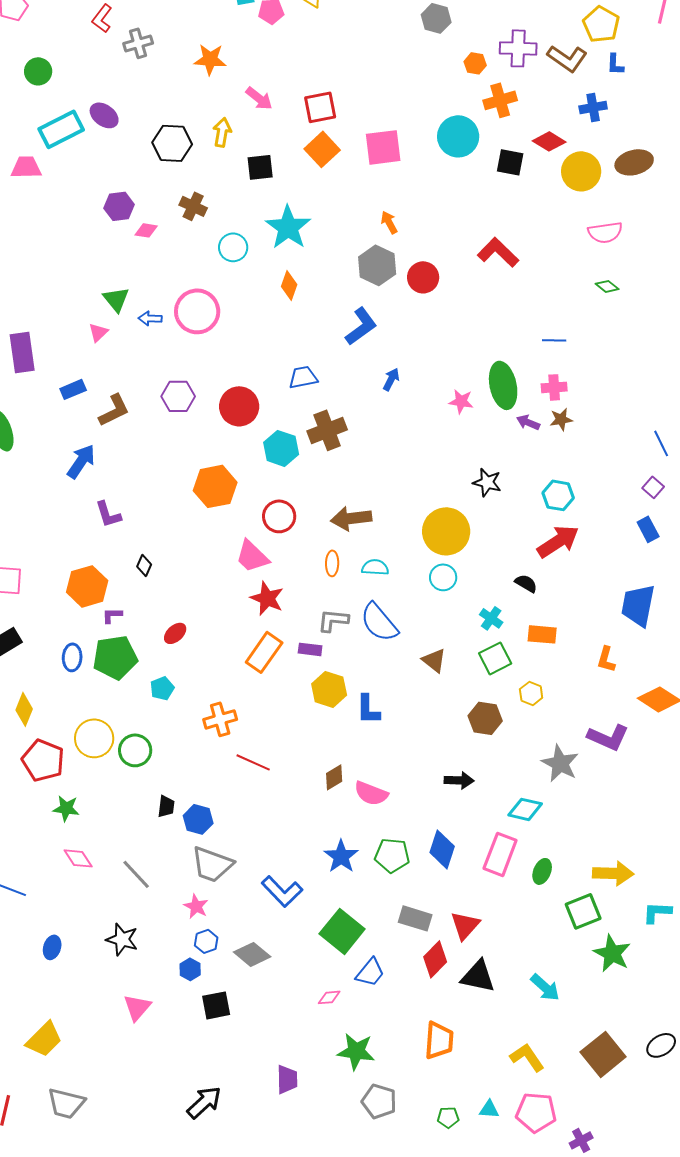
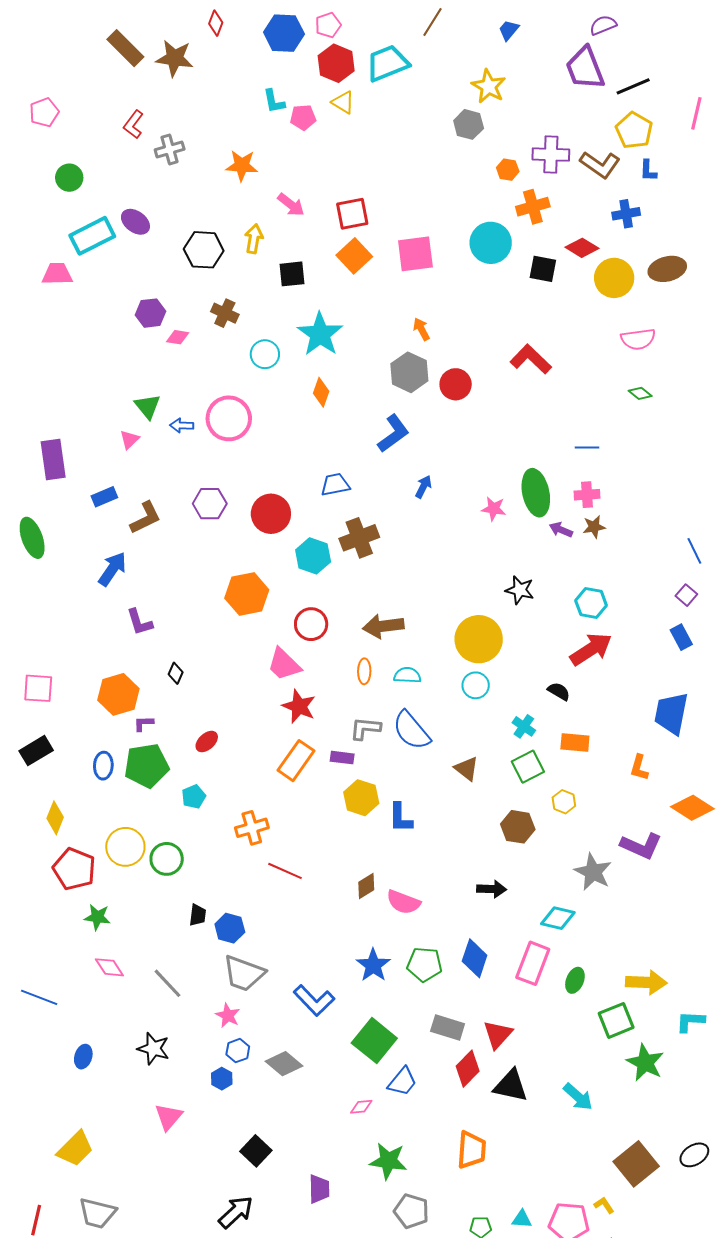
black square: (216, 1005) -> (256, 1151), moved, turned -36
yellow L-shape: (527, 1057) -> (604, 1205), moved, size x0.6

